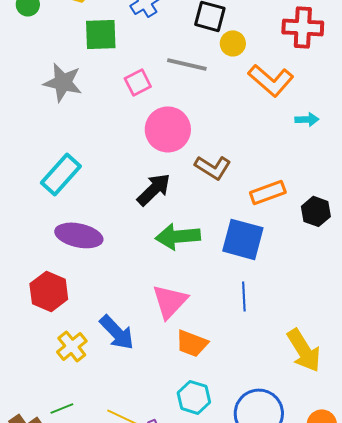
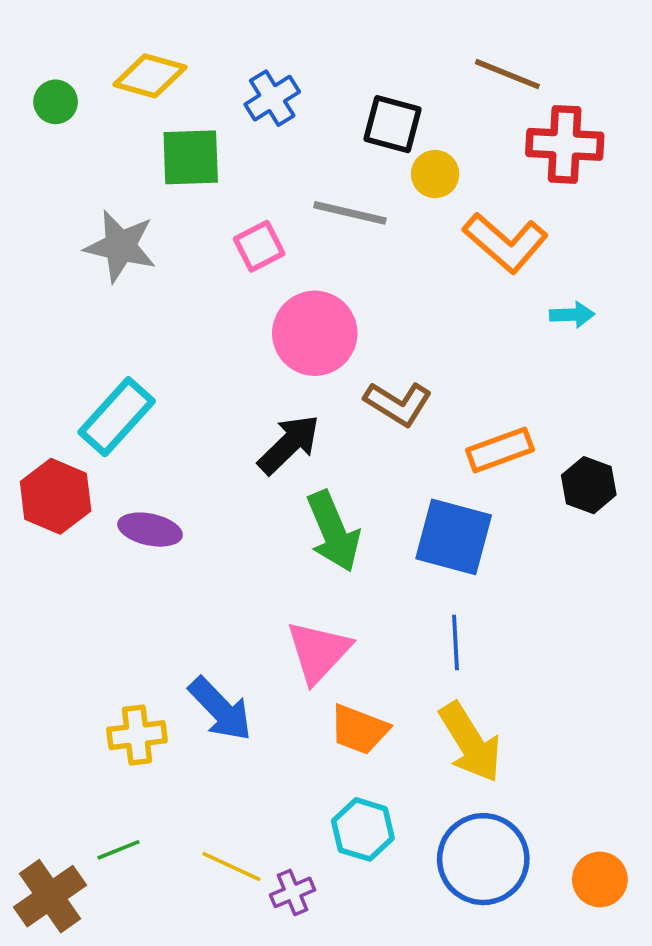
purple ellipse: (79, 235) -> (150, 530), size x0.7
green arrow: (178, 236) -> (333, 531), turned -108
red hexagon: (49, 291) -> (56, 496), moved
yellow cross: (72, 346) -> (137, 735), turned 32
yellow arrow: (304, 350) -> (470, 742), moved

